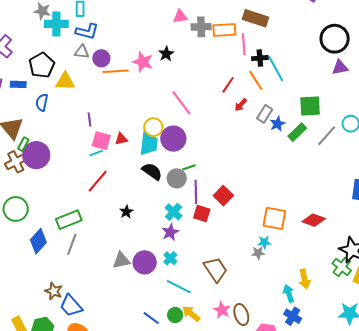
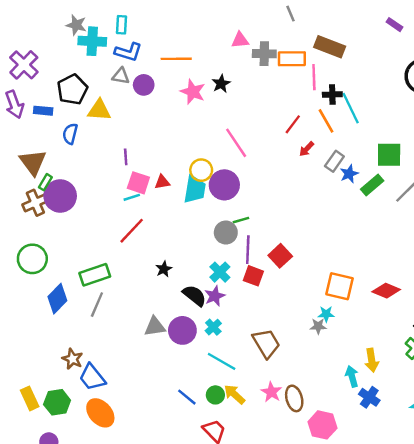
orange line: (116, 71) -> (176, 59), moved
black semicircle: (152, 171) -> (194, 295), moved
blue cross: (293, 316) -> (369, 397), moved

